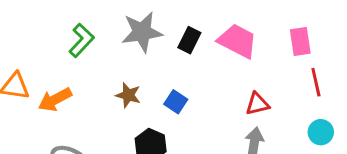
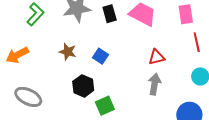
black rectangle: (189, 40) -> (110, 14), turned -42

